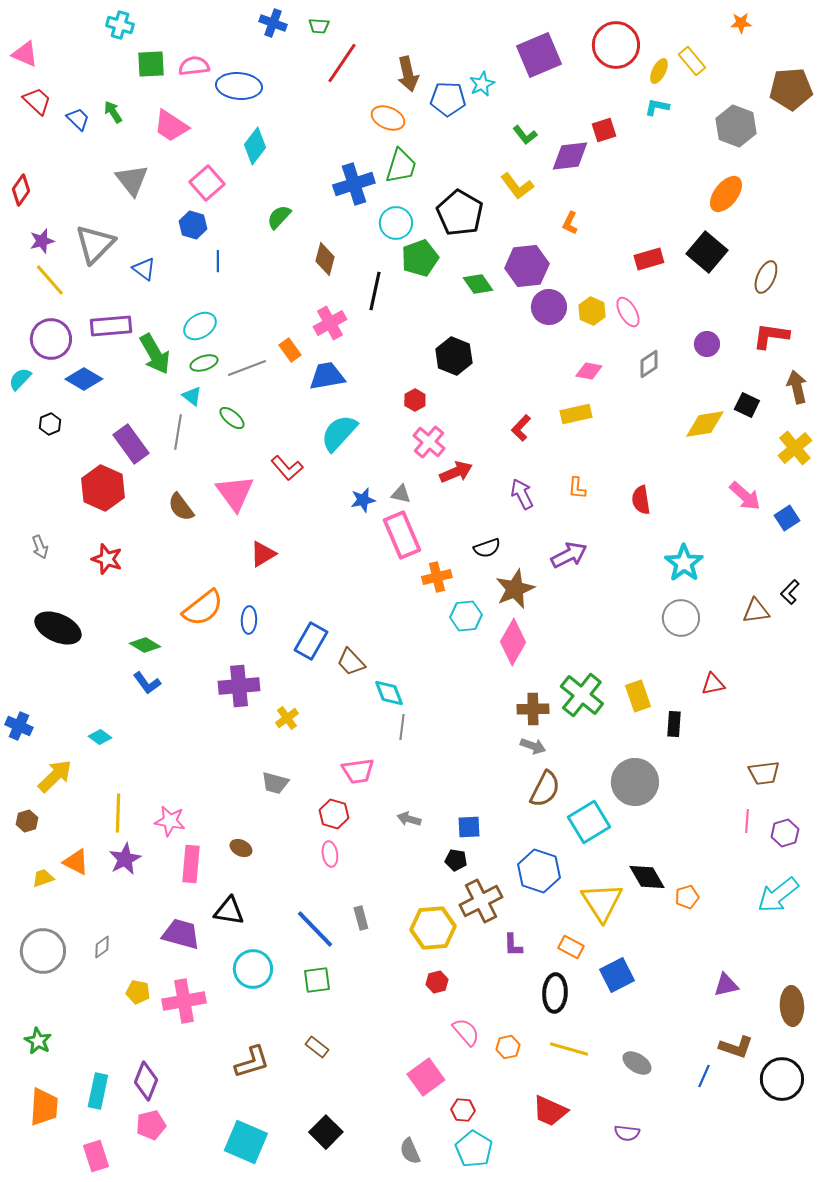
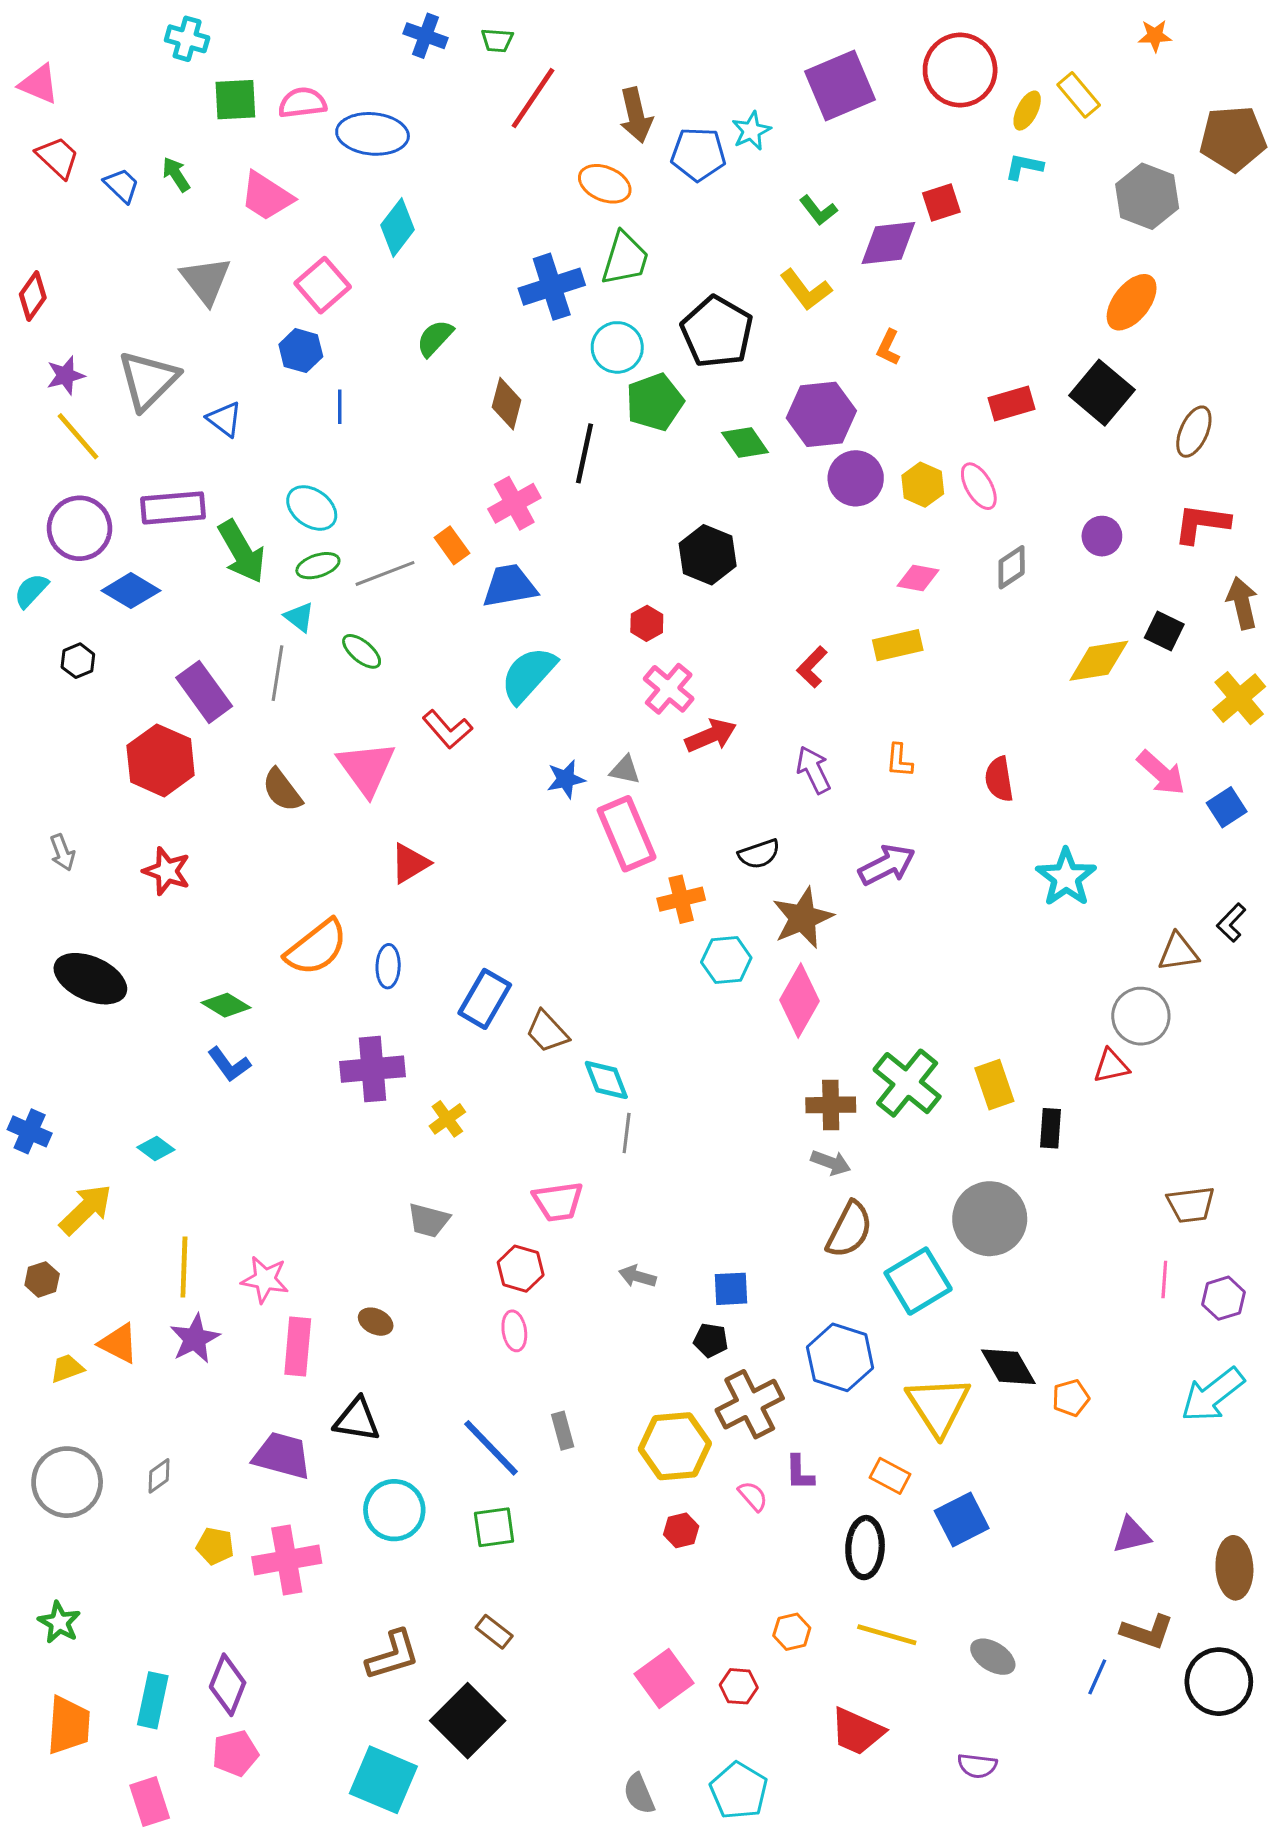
cyan ellipse: (200, 326) -> (312, 508), turned 68
gray circle: (681, 618) -> (1141, 1016), moved
pink semicircle: (466, 1032) -> (753, 1496), moved, size x0.7
red hexagon: (463, 1110) -> (739, 1686), moved
black square: (326, 1132) -> (468, 1721), moved, size x1.4

